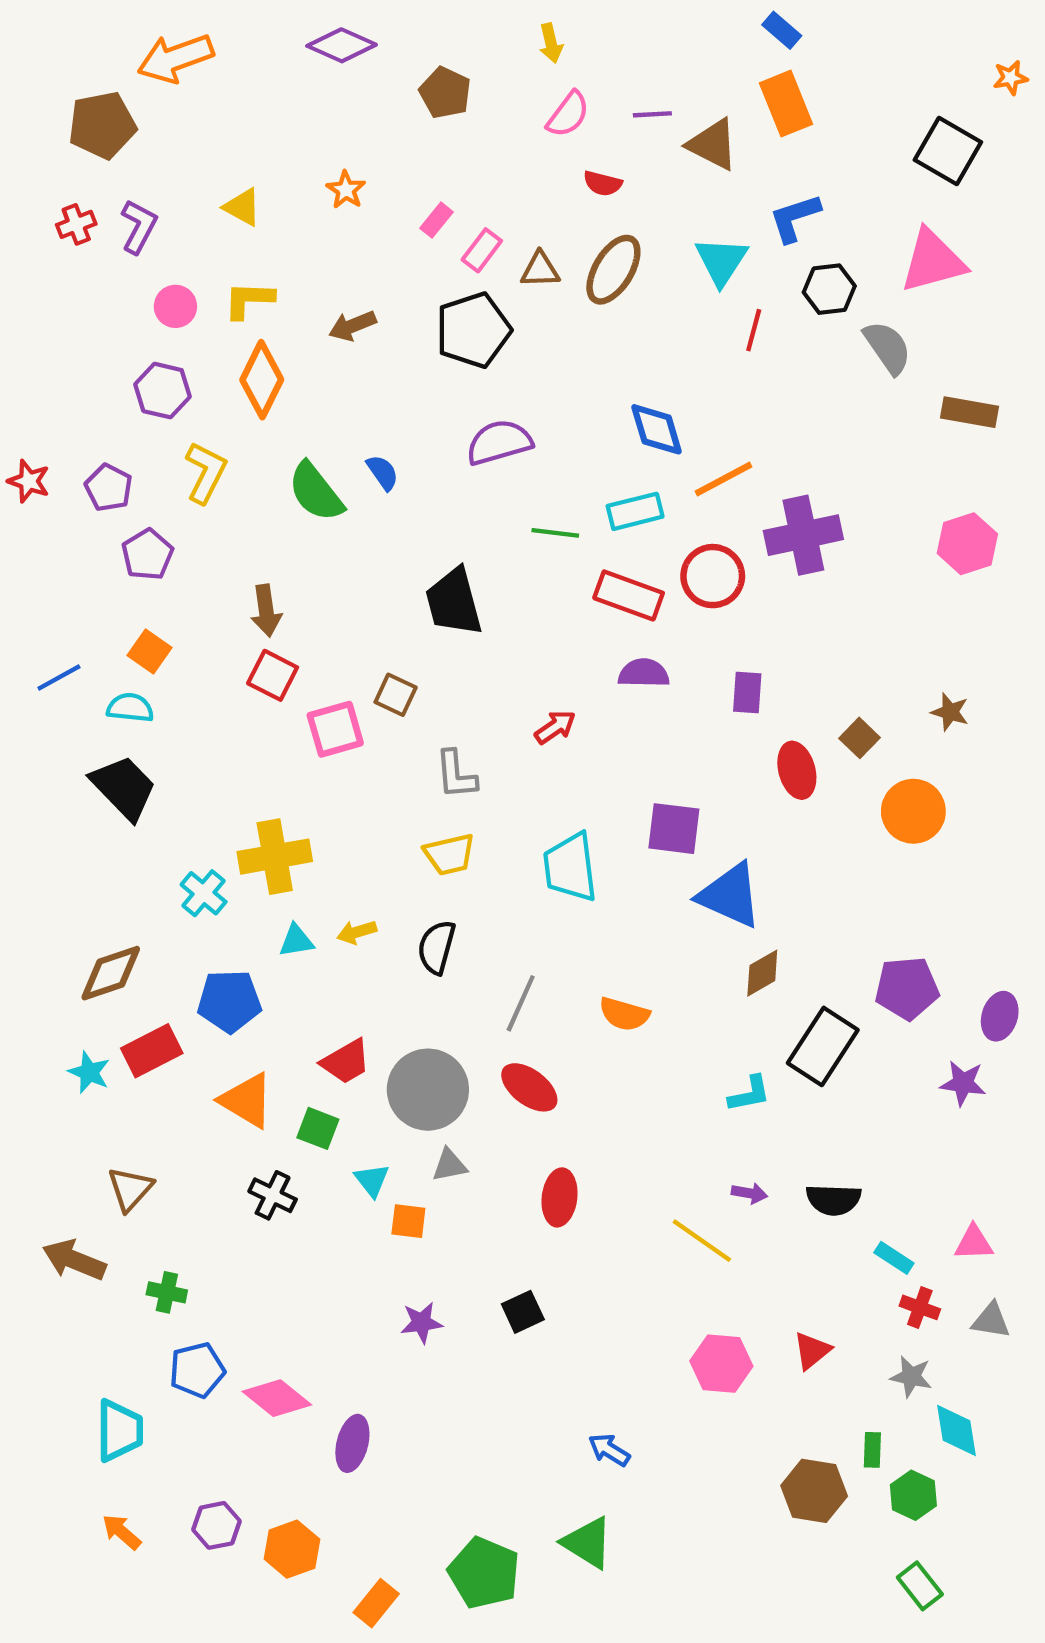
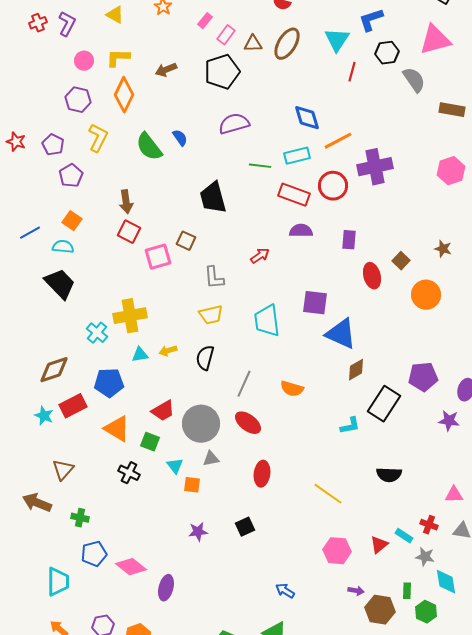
purple arrow: (749, 1193) -> (356, 591), moved
cyan rectangle: (894, 1258) -> (404, 536), moved

